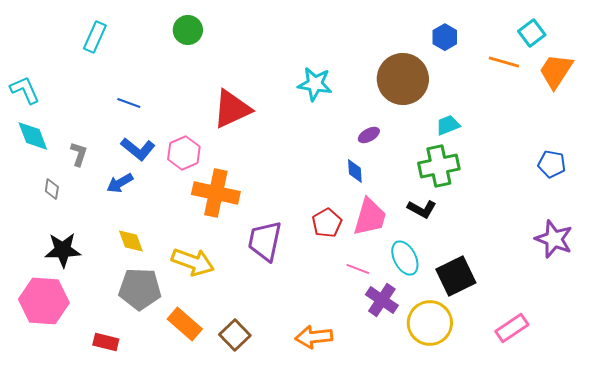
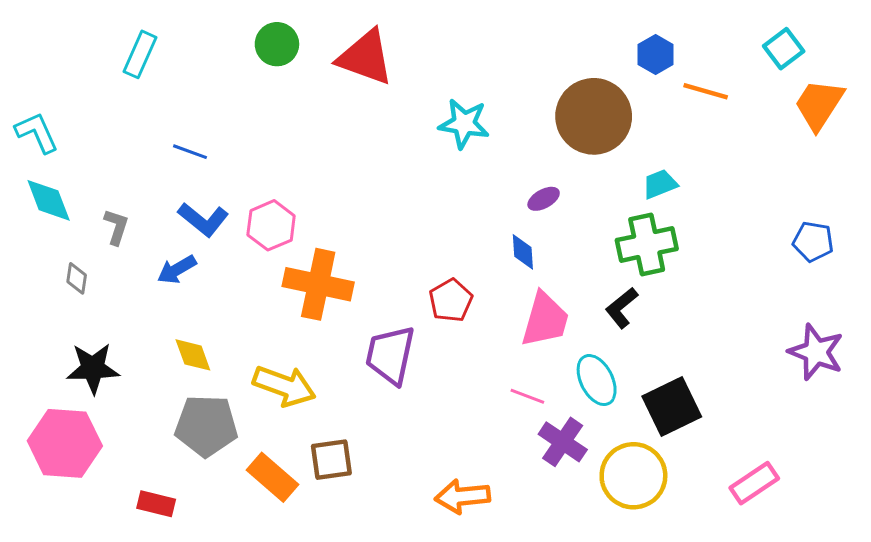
orange line: (504, 62) -> (706, 91), moved
red triangle: (232, 109) -> (365, 57), moved, turned 45
black L-shape: (422, 209) -> (622, 308), turned 112
red pentagon: (327, 223) -> (451, 300), moved
brown square: (235, 335) -> (331, 460), moved, turned 36

